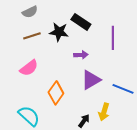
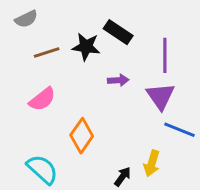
gray semicircle: (30, 12) -> (26, 19), moved
purple triangle: (91, 80) -> (160, 96), moved, turned -35

